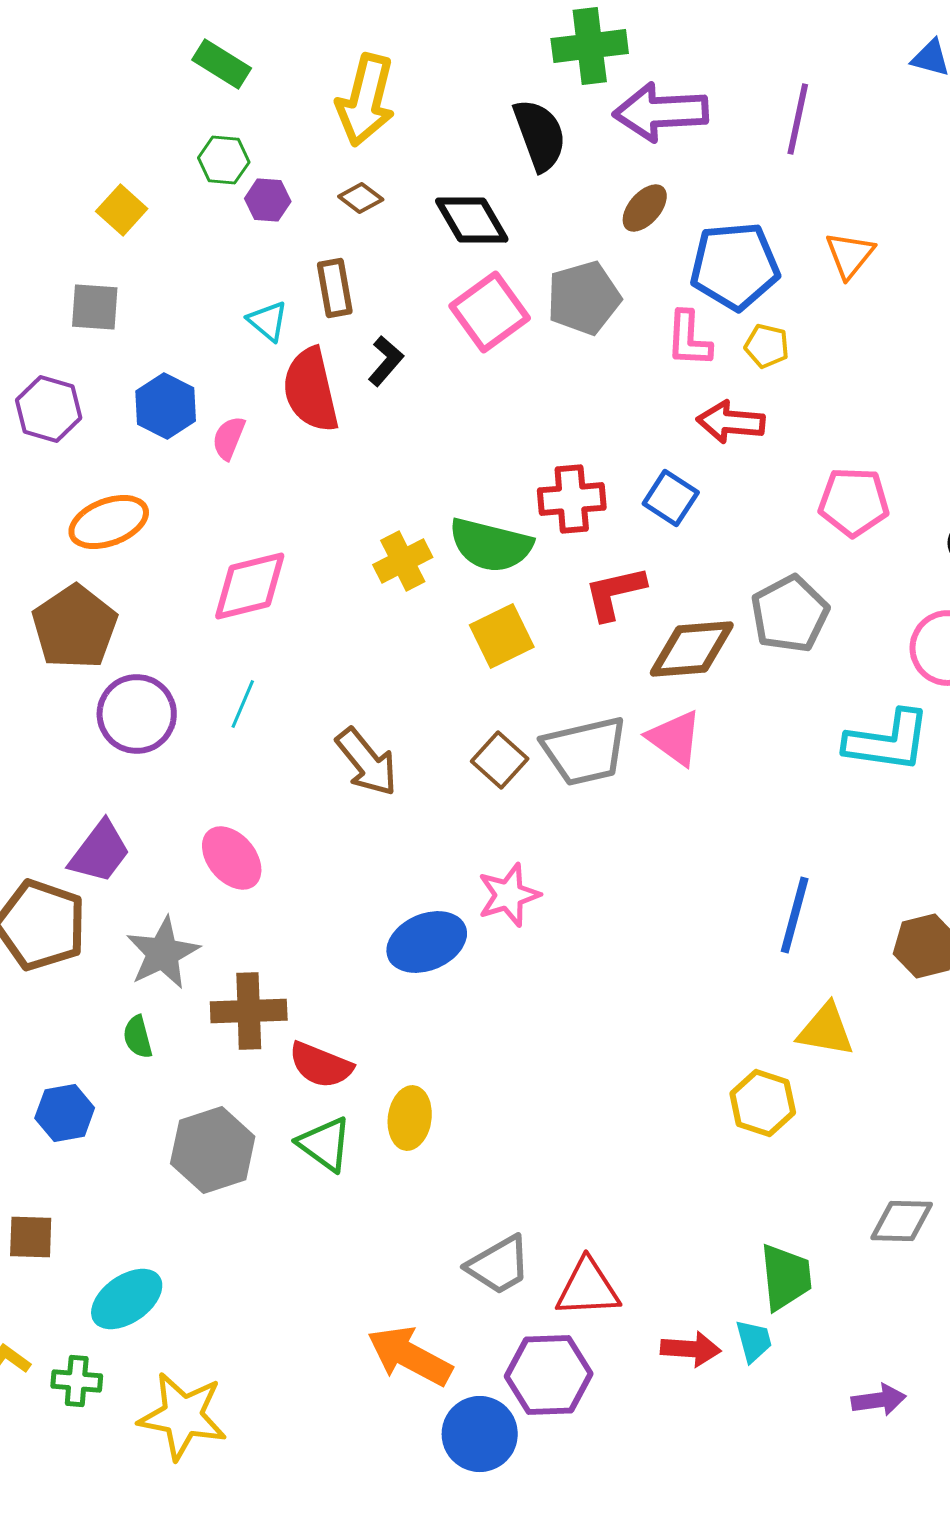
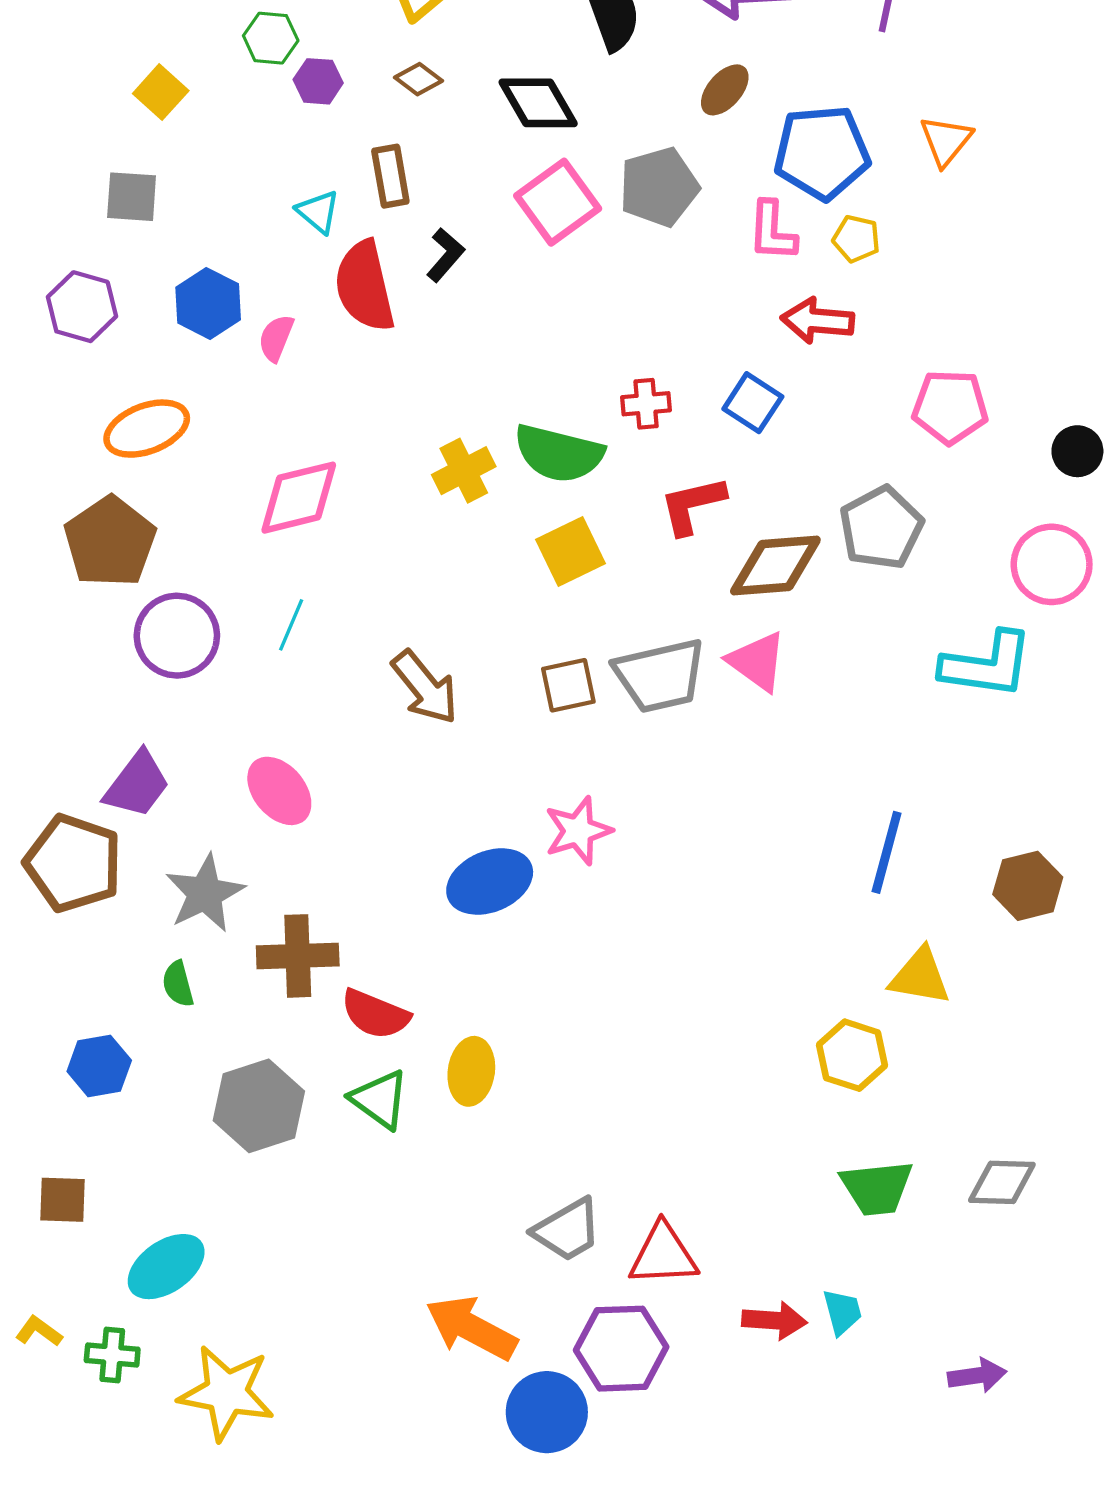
red cross: (572, 499) -> (646, 404), size x0.7
brown square: (500, 760) -> (568, 685), turned 36
green trapezoid: (786, 1277) -> (877, 1188), moved, turned 90

